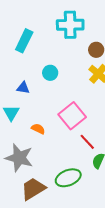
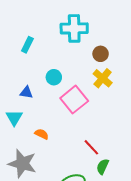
cyan rectangle: (24, 41) -> (27, 45), size x0.7
pink square: (72, 116) -> (74, 100), moved

